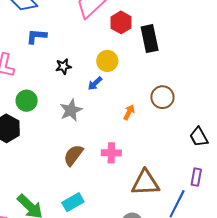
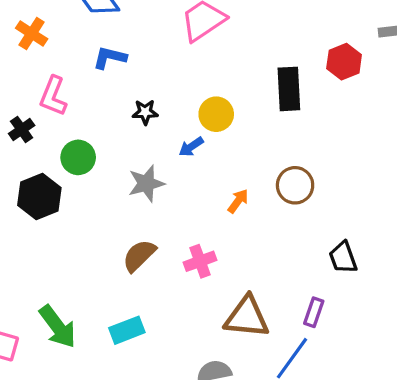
red hexagon: (121, 22) -> (344, 62), moved
pink cross: (111, 153) -> (200, 261), turned -30
purple rectangle: (196, 177) -> (314, 312), moved

